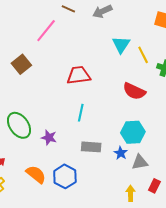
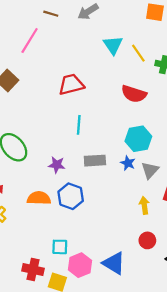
purple star: (49, 138) -> (57, 165), moved
gray triangle: (140, 162) -> (150, 170), turned -30
orange semicircle: (36, 174) -> (39, 198), turned -30

